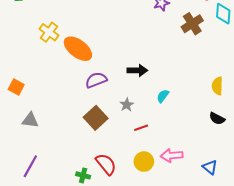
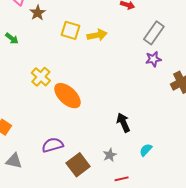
black arrow: (137, 70) -> (123, 123), turned -120
purple semicircle: (96, 80) -> (53, 145), moved

